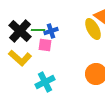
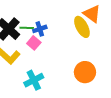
pink square: (45, 45) -> (34, 43), turned 32

